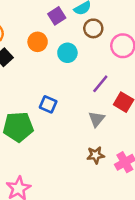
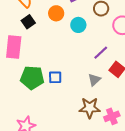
blue square: (48, 104) -> (55, 77), moved, turned -32
brown star: (96, 155) -> (90, 108), size x1.5

